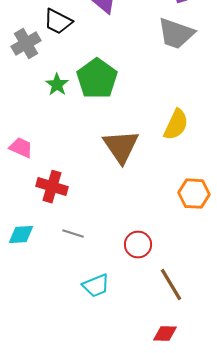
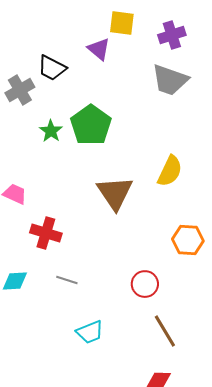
red circle: (138, 245) -> (145, 284), moved

